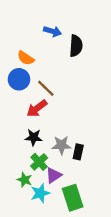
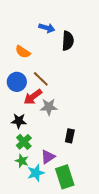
blue circle: (19, 79) -> (17, 82), moved
black star: (34, 137) -> (19, 121), moved
gray star: (61, 145) -> (49, 107), moved
green cross: (39, 162) -> (24, 142), moved

